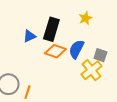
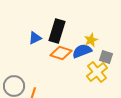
yellow star: (85, 18) -> (91, 40), moved
blue semicircle: (76, 49) -> (82, 51), turned 42

